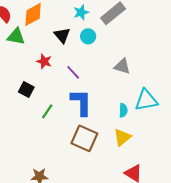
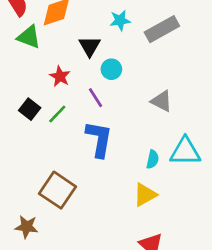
cyan circle: (88, 36) -> (111, 69), moved
green line: (47, 111) -> (57, 114), moved
brown square: (84, 138) -> (57, 190), moved

